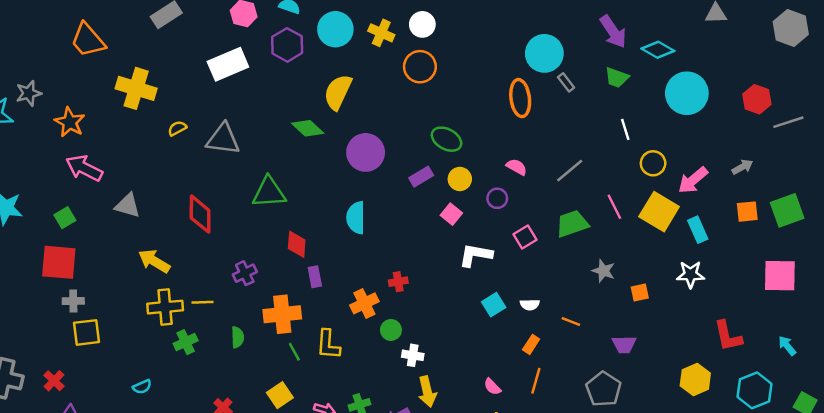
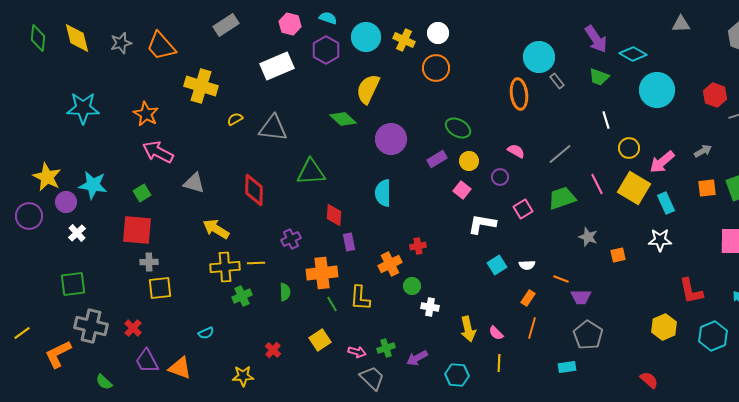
gray star: (29, 93) -> (121, 43), moved
purple trapezoid: (624, 344) -> (581, 297), moved
yellow arrow: (427, 392) -> (468, 329), moved

